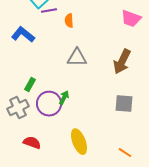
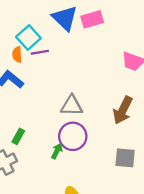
orange semicircle: (69, 21) -> (17, 55), moved
purple circle: (49, 104) -> (73, 136), moved

